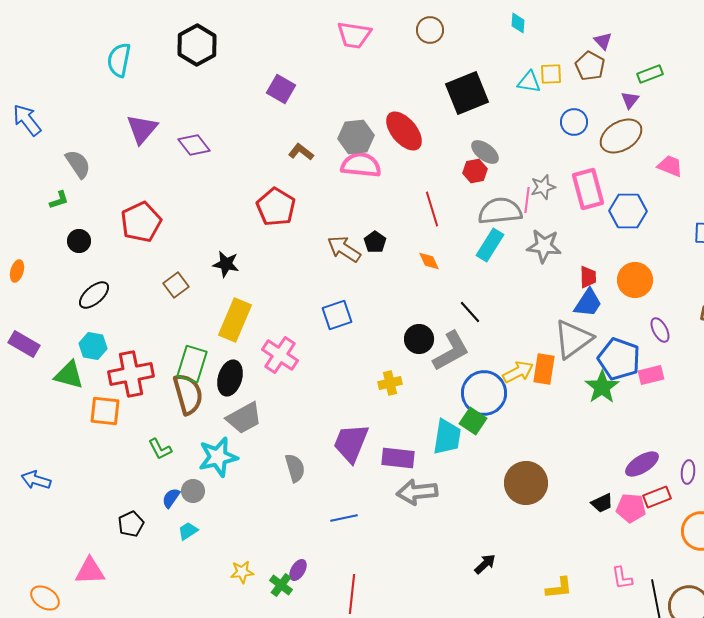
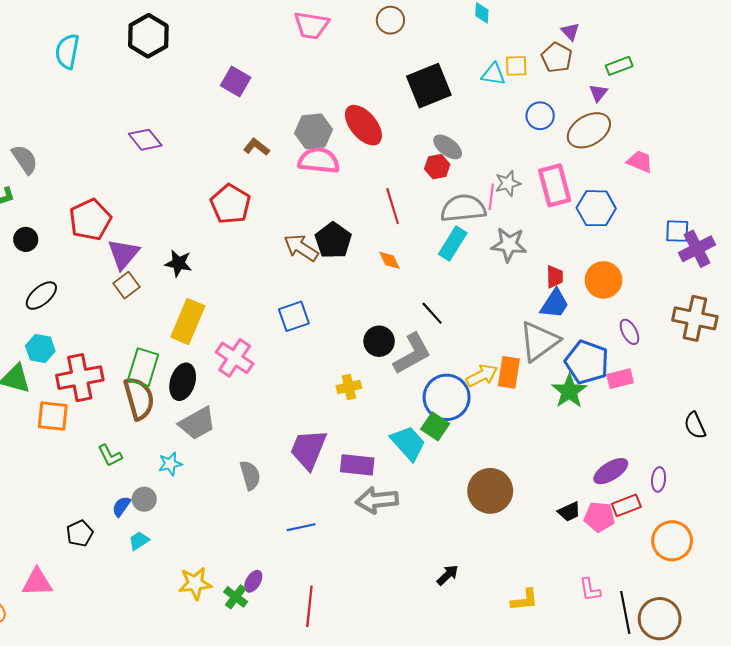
purple triangle: (142, 129) -> (123, 254), moved
black pentagon: (375, 242) -> (333, 240), size x1.6
cyan trapezoid: (447, 437) -> (408, 443), turned -51
cyan star: (218, 457) -> (170, 464), size x0.6
yellow star: (242, 572) -> (195, 583), size x1.4

